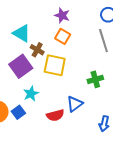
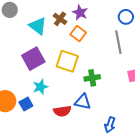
brown cross: (37, 50) -> (60, 19), moved
green cross: (95, 79) -> (92, 78), moved
blue triangle: (75, 104) -> (83, 102), turned 42

